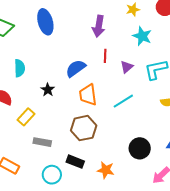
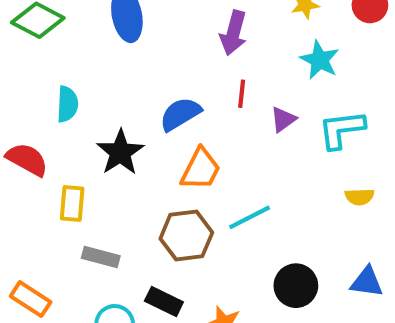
black star: (48, 90) -> (120, 152), size x1.6
orange trapezoid: (88, 95) -> (201, 169), turned -150
cyan line: (123, 101) -> (250, 217), moved
yellow rectangle: (26, 117) -> (72, 203), turned -42

